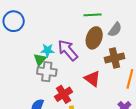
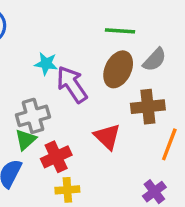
cyan star: (47, 50) -> (46, 64), moved
green triangle: (40, 60) -> (25, 140), moved
gray cross: (47, 72) -> (33, 116), turned -30

